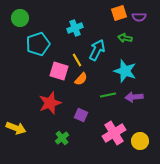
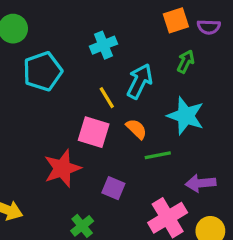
green arrow: (125, 38) -> (186, 61), turned 104
pink square: (59, 71) -> (94, 132), moved
orange semicircle: (81, 79) -> (136, 129), moved, turned -88
purple arrow: (134, 97) -> (200, 183), moved

